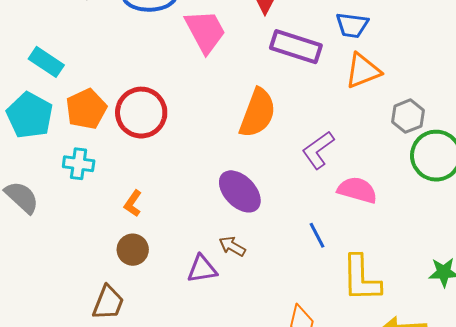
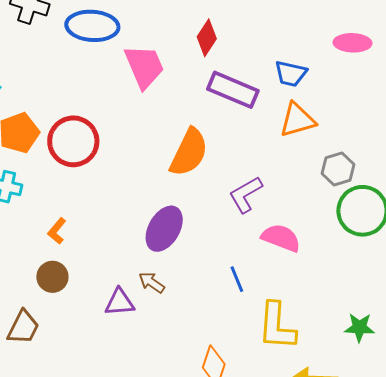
purple ellipse: (240, 191) -> (164, 229), turned 69

